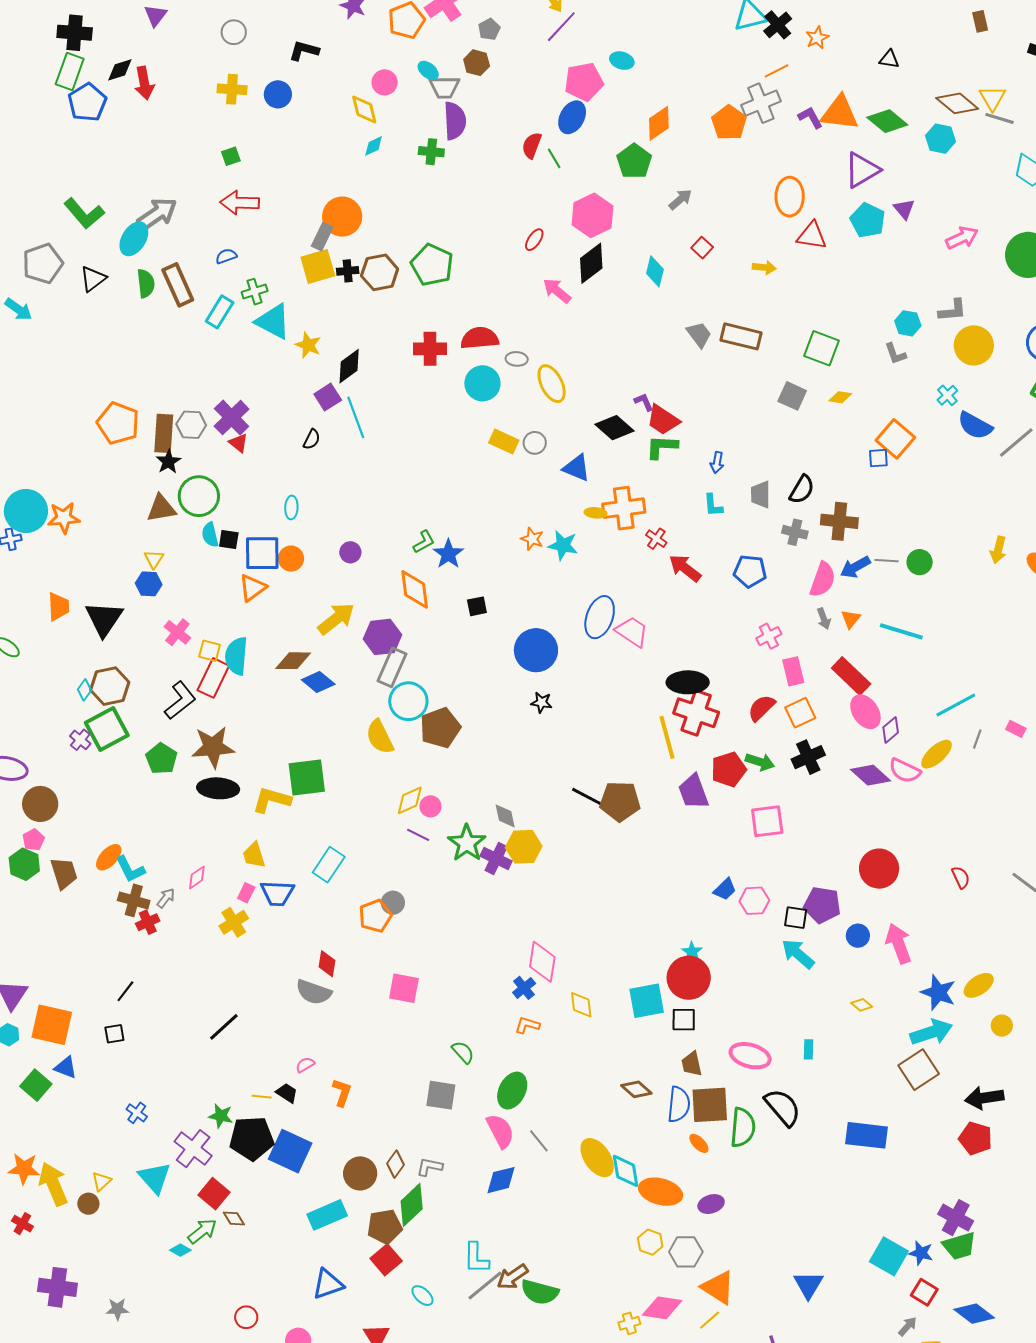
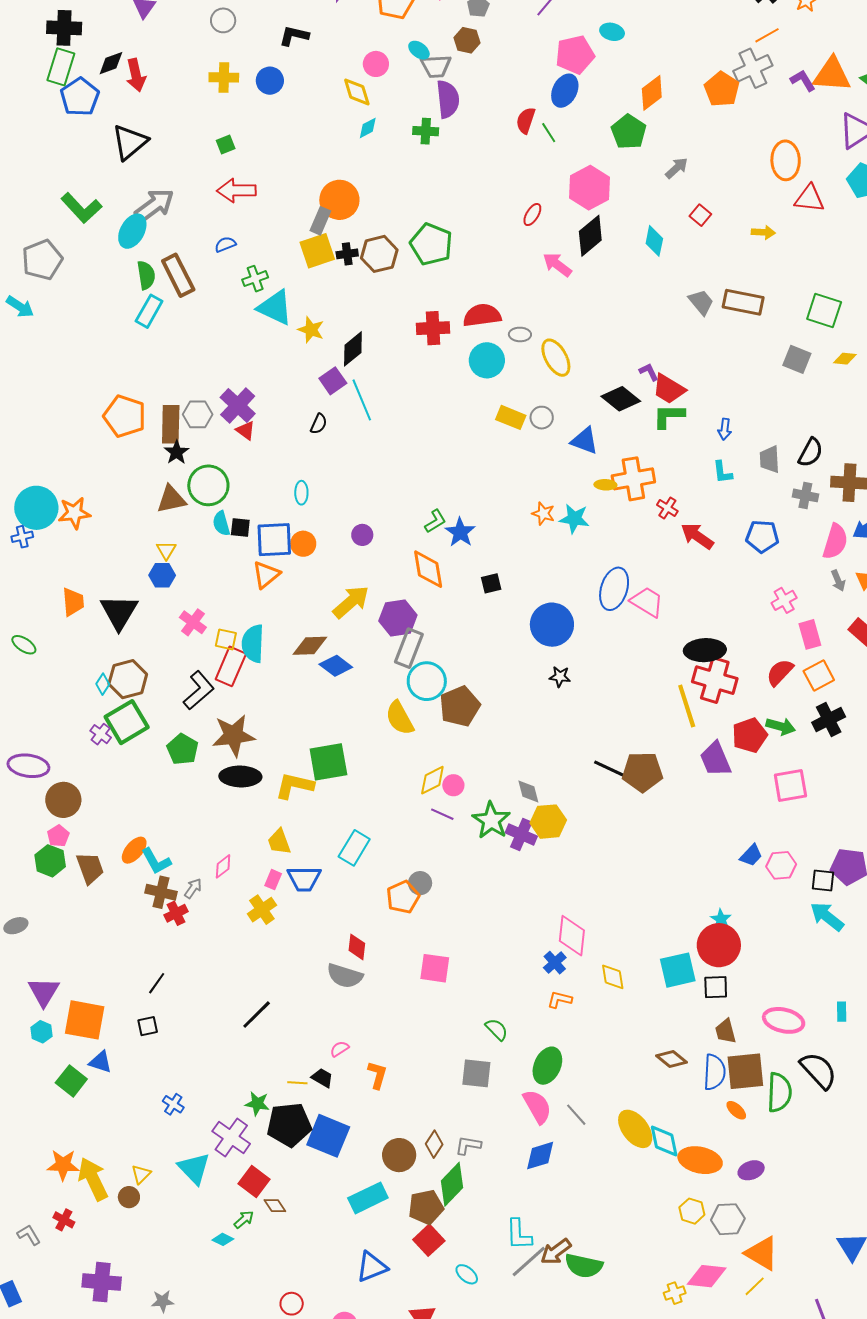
black triangle: (93, 279) -> (130, 142), moved, size x1.4
cyan rectangle: (220, 312) -> (149, 311), moved
green arrow: (202, 1231) -> (244, 1220), size x0.7

